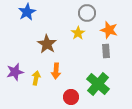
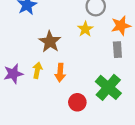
orange star: (109, 30) -> (121, 26), turned -30
yellow arrow: (36, 78) -> (37, 70), moved

